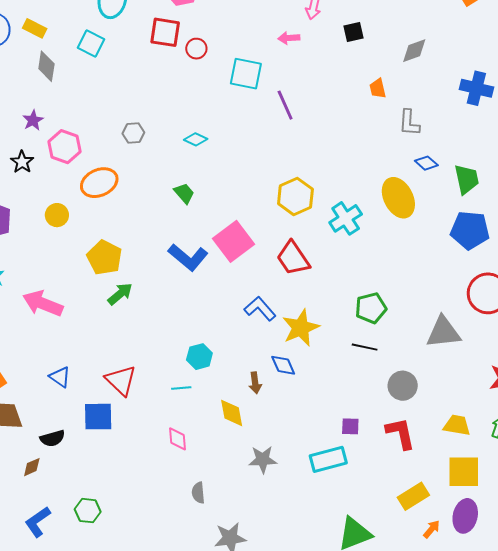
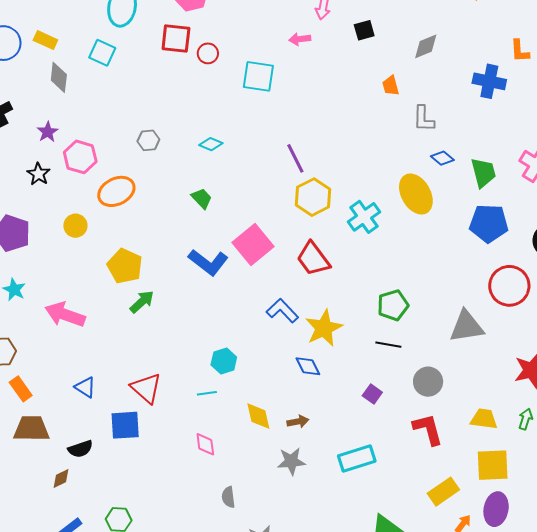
purple line: (285, 105) -> (295, 158), moved
brown arrow: (255, 383) -> (298, 422), moved, turned -90
purple square: (350, 426) -> (372, 394), moved, turned 36

